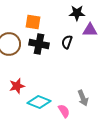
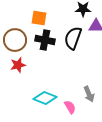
black semicircle: (67, 42) -> (73, 38), size x1.6
red star: (17, 86) -> (18, 65), moved

